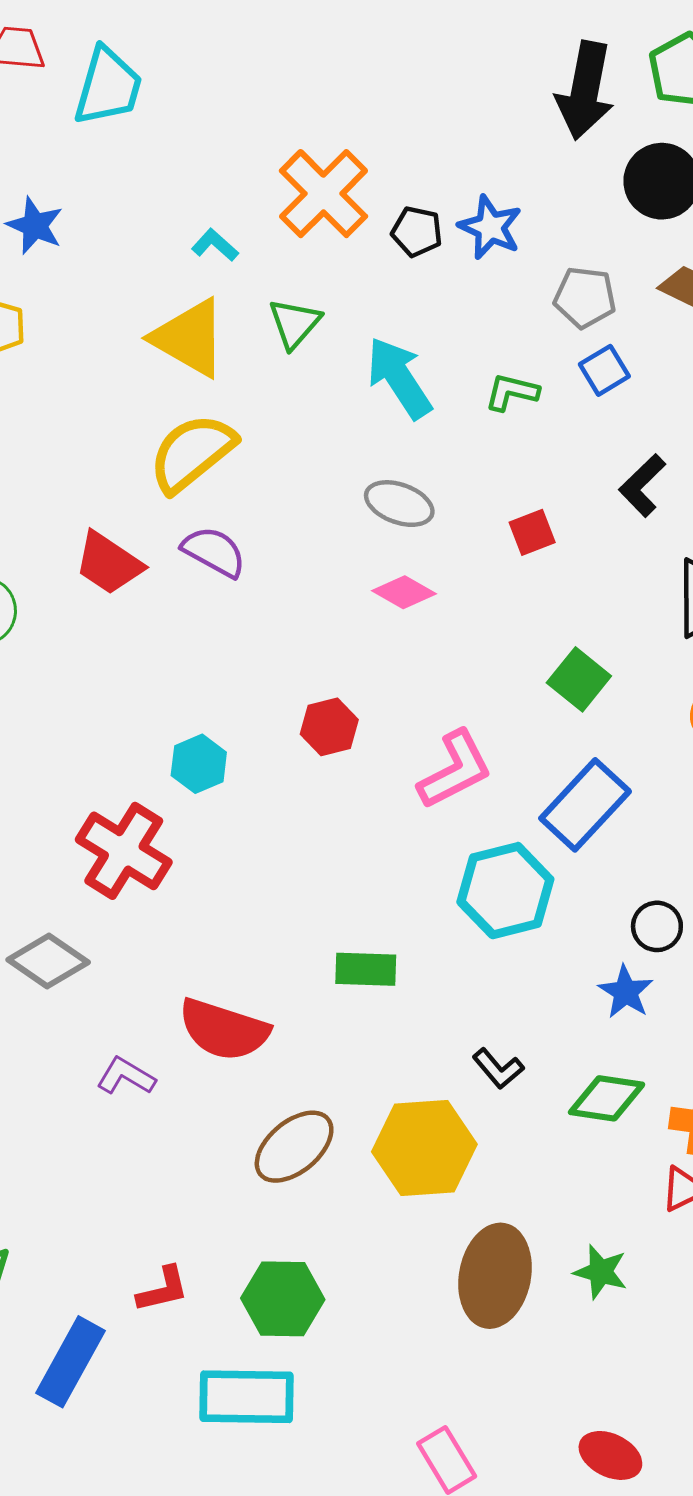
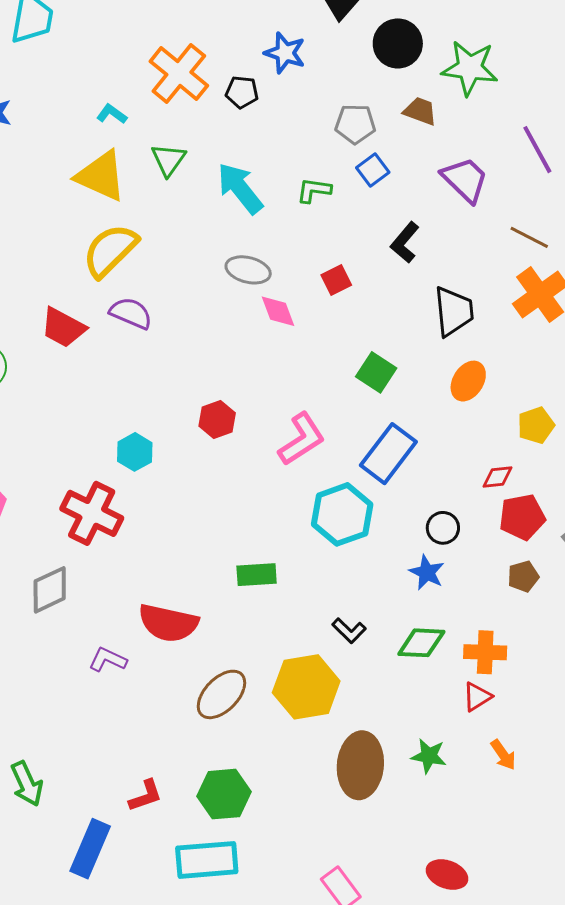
blue star: (490, 227) -> (285, 53), moved
pink diamond: (404, 592) -> (278, 311), moved, turned 45
gray diamond: (48, 961) -> (50, 590), turned -54

